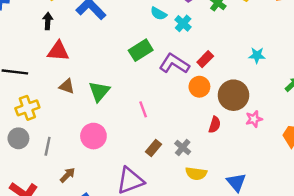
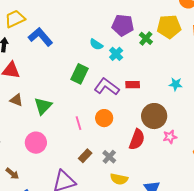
green rectangle: (141, 50) -> (80, 74), turned -36
red rectangle: (205, 59) -> (133, 85), turned 40
orange circle: (199, 87) -> (104, 118), moved
red semicircle: (215, 125) -> (137, 139), size x1.5
brown arrow: (67, 175) -> (12, 174), turned 80

